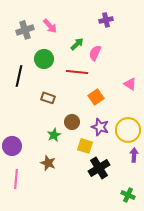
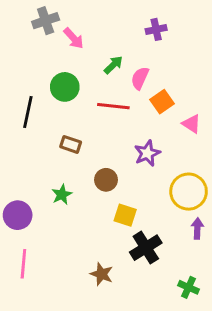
gray cross: (25, 30) -> (46, 21), moved
orange square: (96, 97) -> (162, 102), moved
purple star: (100, 127) -> (147, 153), moved, turned 30
green star: (54, 135) -> (62, 195), moved
brown star: (48, 163) -> (102, 274), moved

